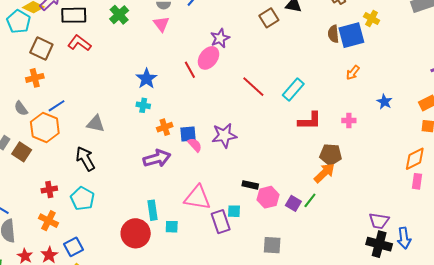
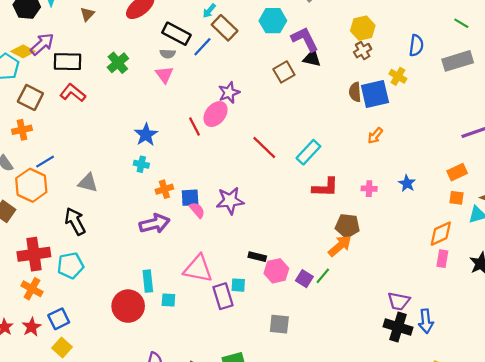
blue star: (384, 102) -> (407, 183), moved
red cross: (49, 190) -> (34, 254), size x1.8
cyan pentagon: (82, 199) -> (70, 266), turned 30

